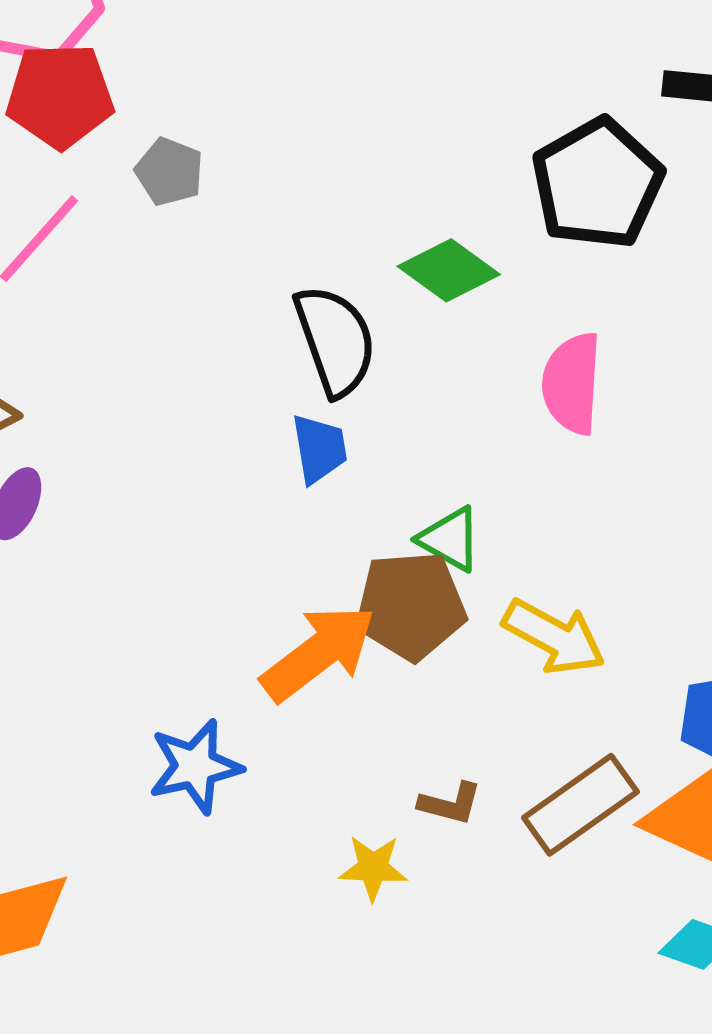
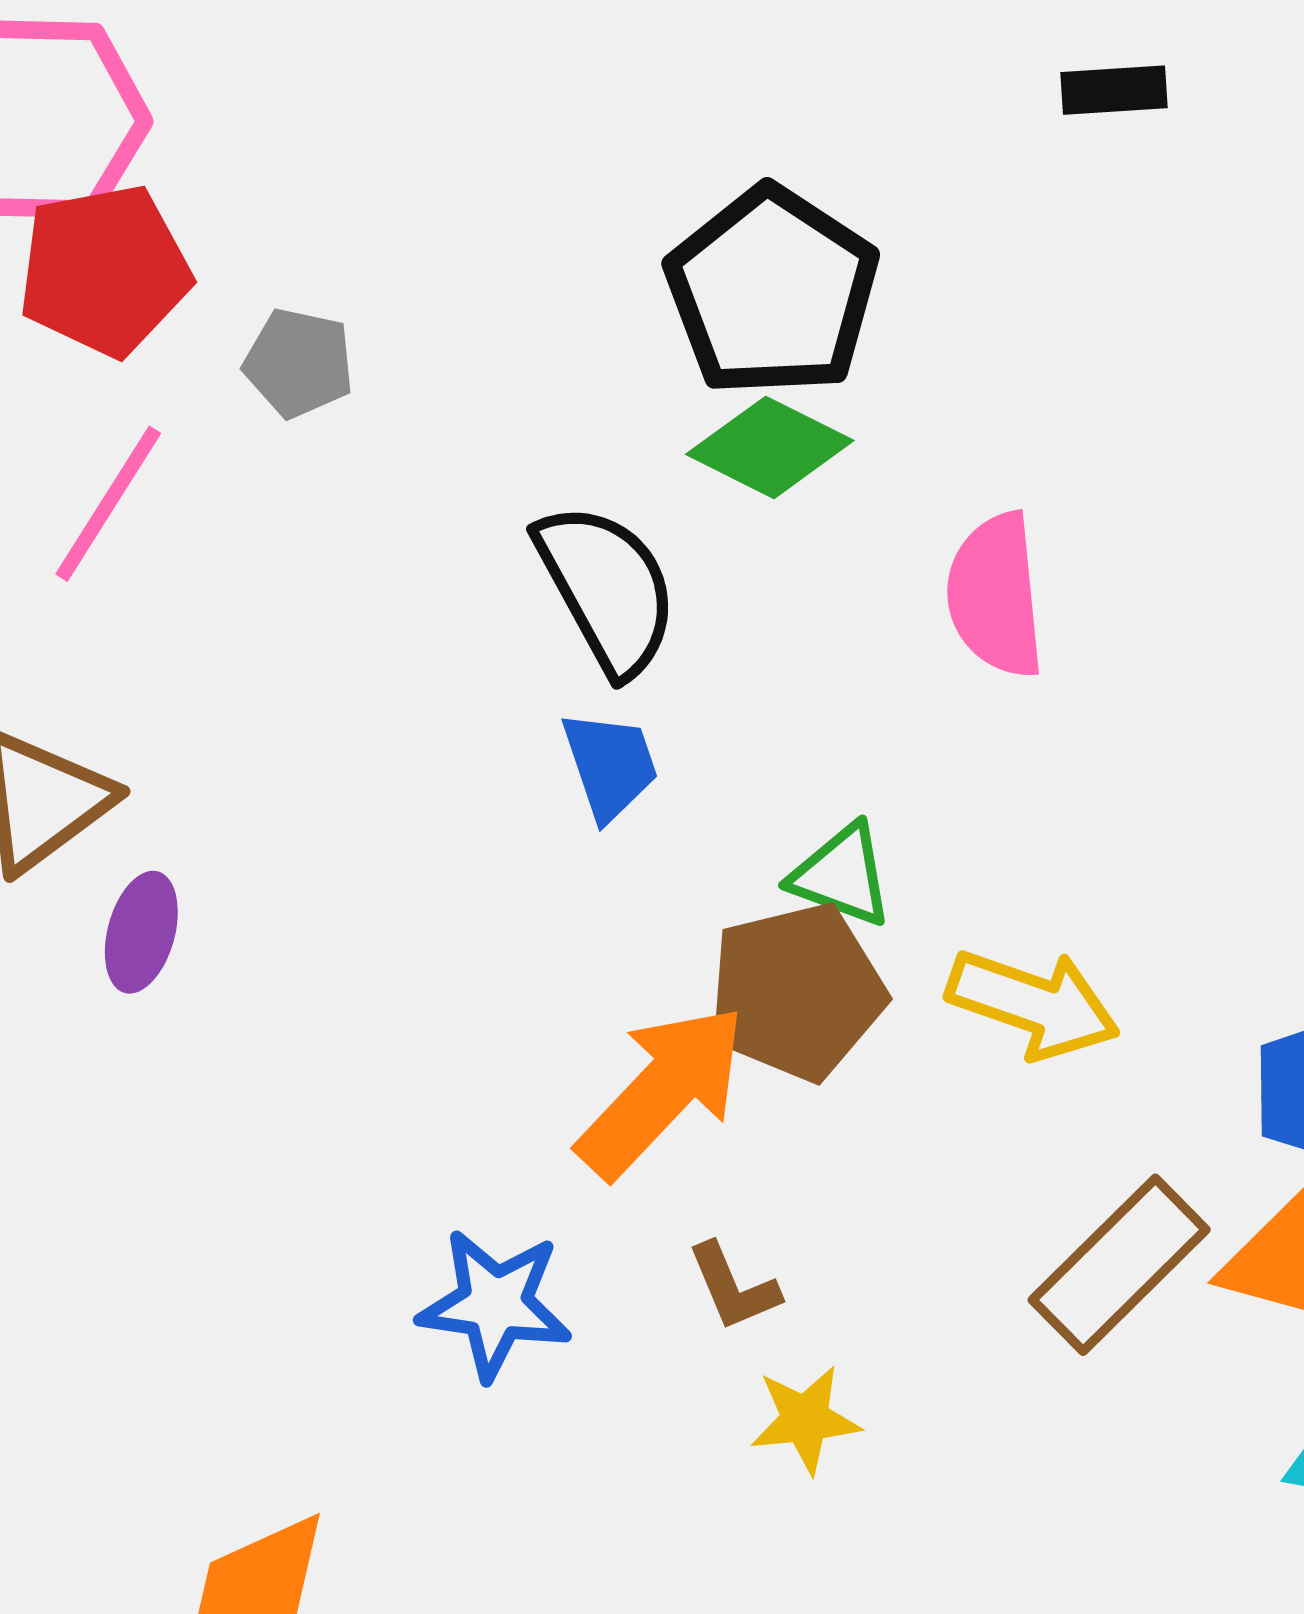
black pentagon: (597, 184) -> (772, 291), moved
blue star: (195, 766) -> (495, 1304), turned 30
brown L-shape: (450, 804) -> (733, 1287), moved, turned 62

